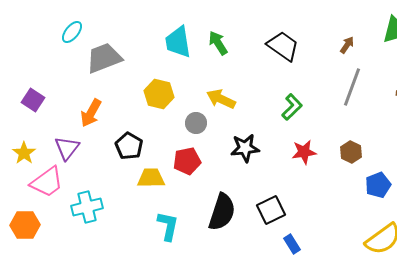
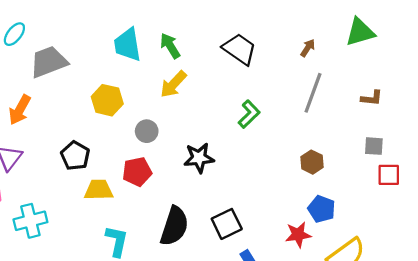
yellow arrow: (221, 99) -> (173, 84), moved, turned -72
orange arrow: (91, 113) -> (20, 110), moved
red star: (304, 152) -> (298, 235), moved
blue pentagon: (378, 185) -> (322, 209), moved, turned -30

